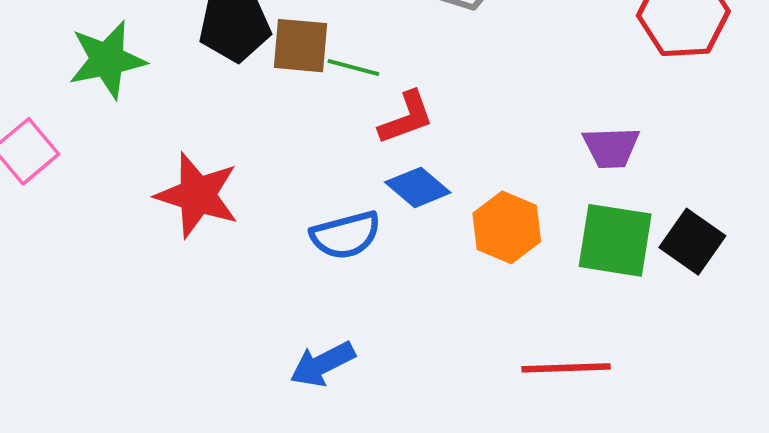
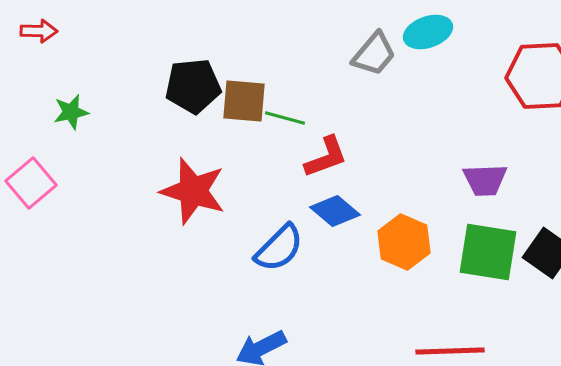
green star: (107, 60) -> (71, 112), moved, size x0.6
red star: (197, 195) -> (193, 191), moved
blue semicircle: (346, 235) -> (279, 248), turned -30

